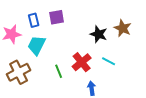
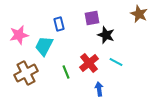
purple square: (57, 17) -> (92, 18), moved
blue rectangle: (34, 20) -> (59, 24), moved
brown star: (123, 28) -> (139, 14), moved

